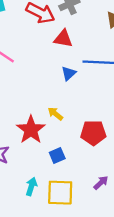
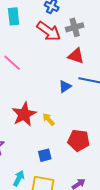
red triangle: (63, 39) -> (76, 56), moved
red star: (31, 130) -> (24, 114), moved

